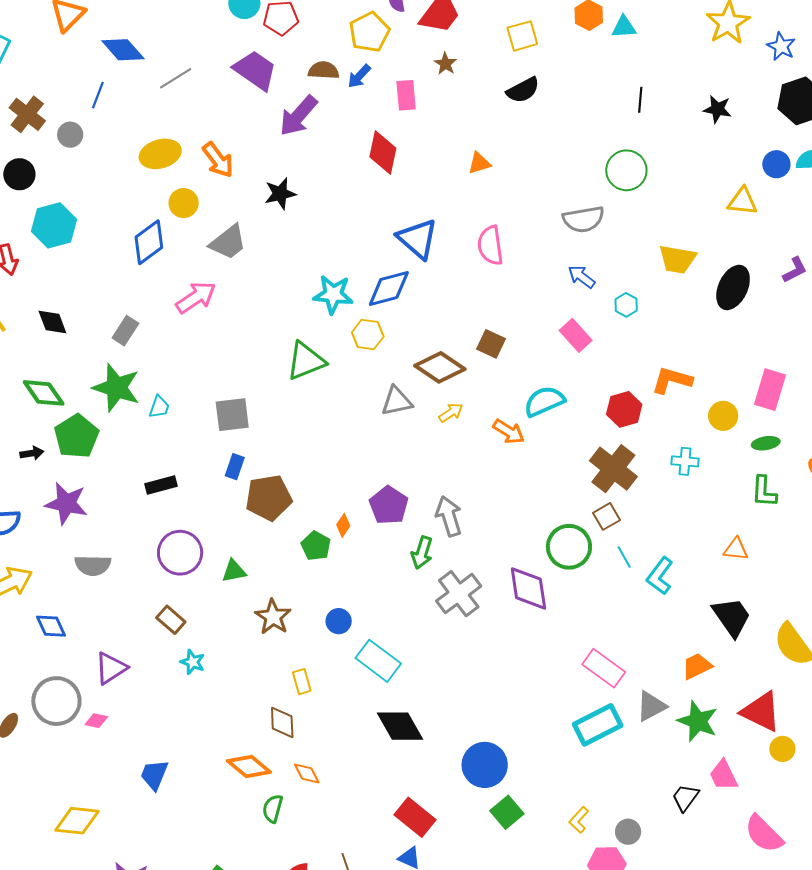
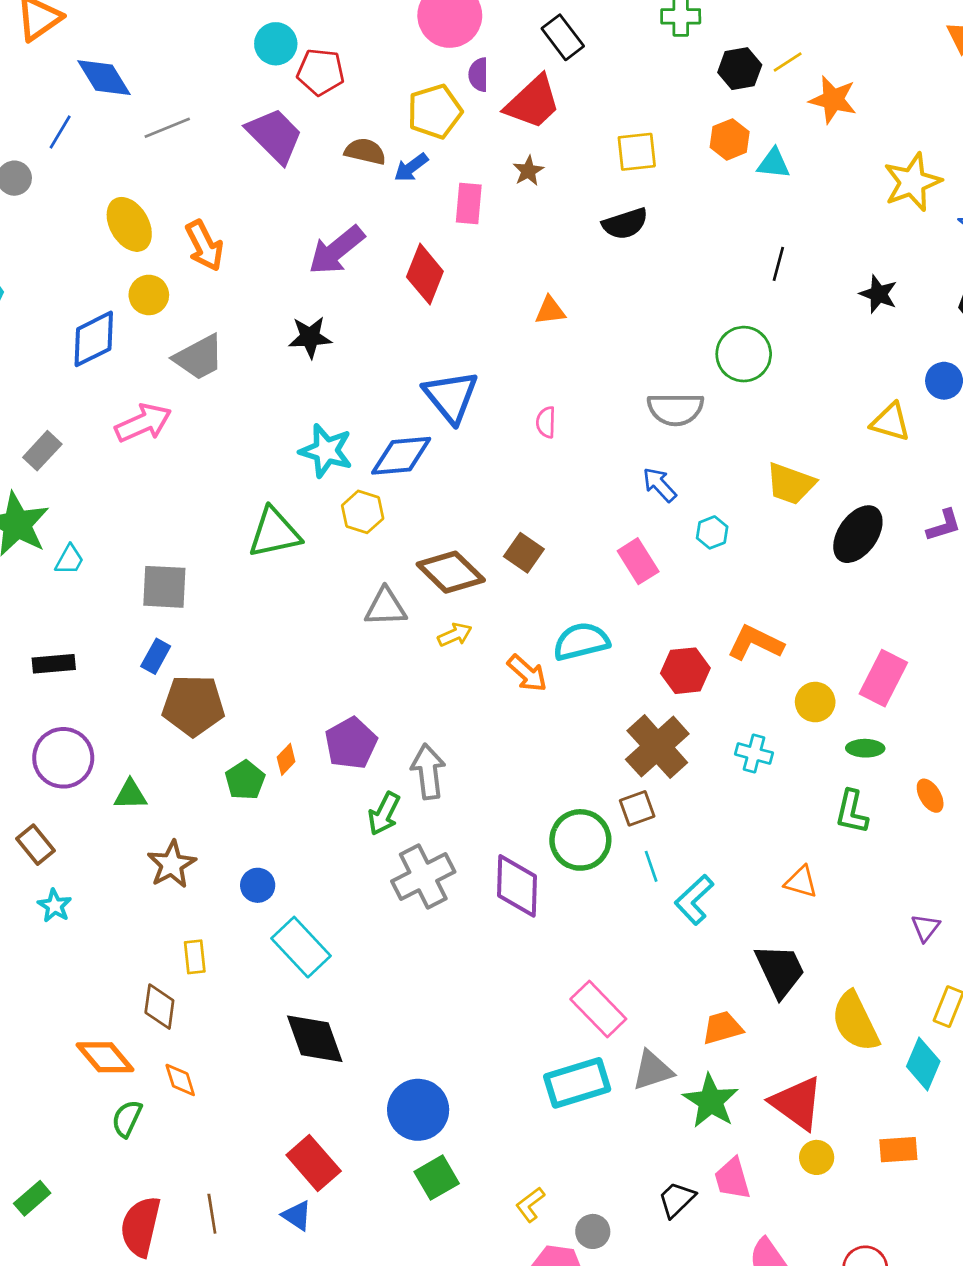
purple arrow: (298, 116) -> (336, 250), moved
yellow ellipse: (160, 154) -> (129, 224), turned 66
black star: (280, 194) -> (310, 337), moved
pink semicircle: (490, 245) -> (546, 422), size x0.6

